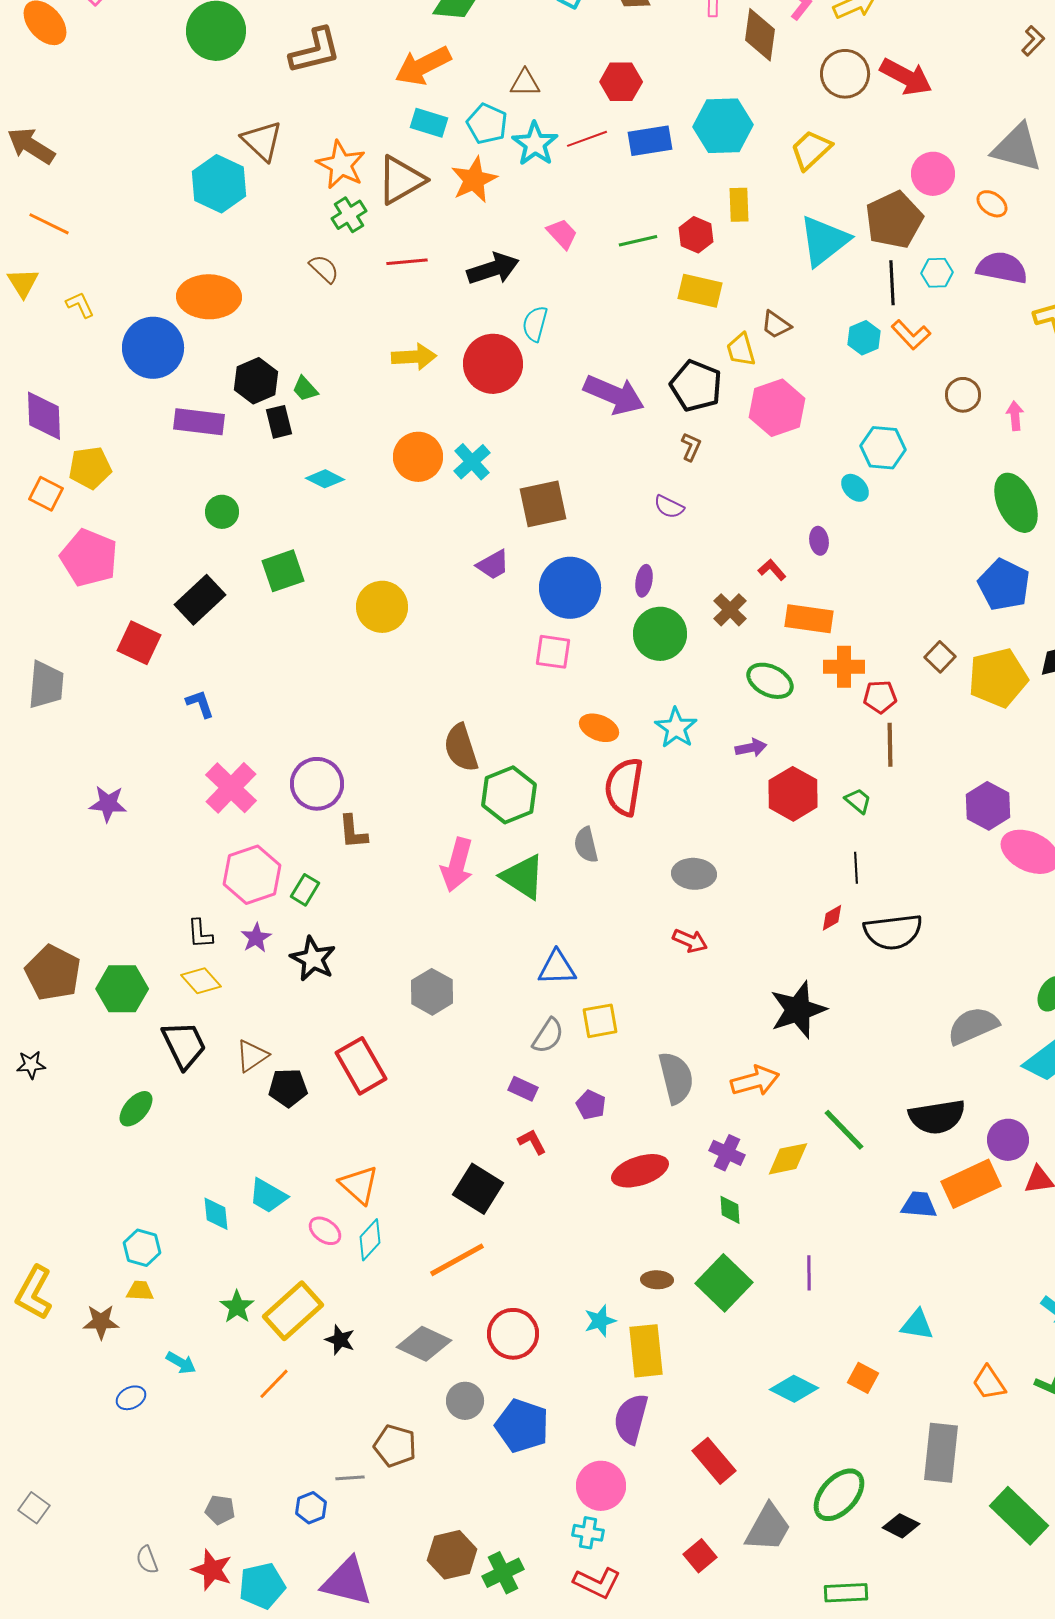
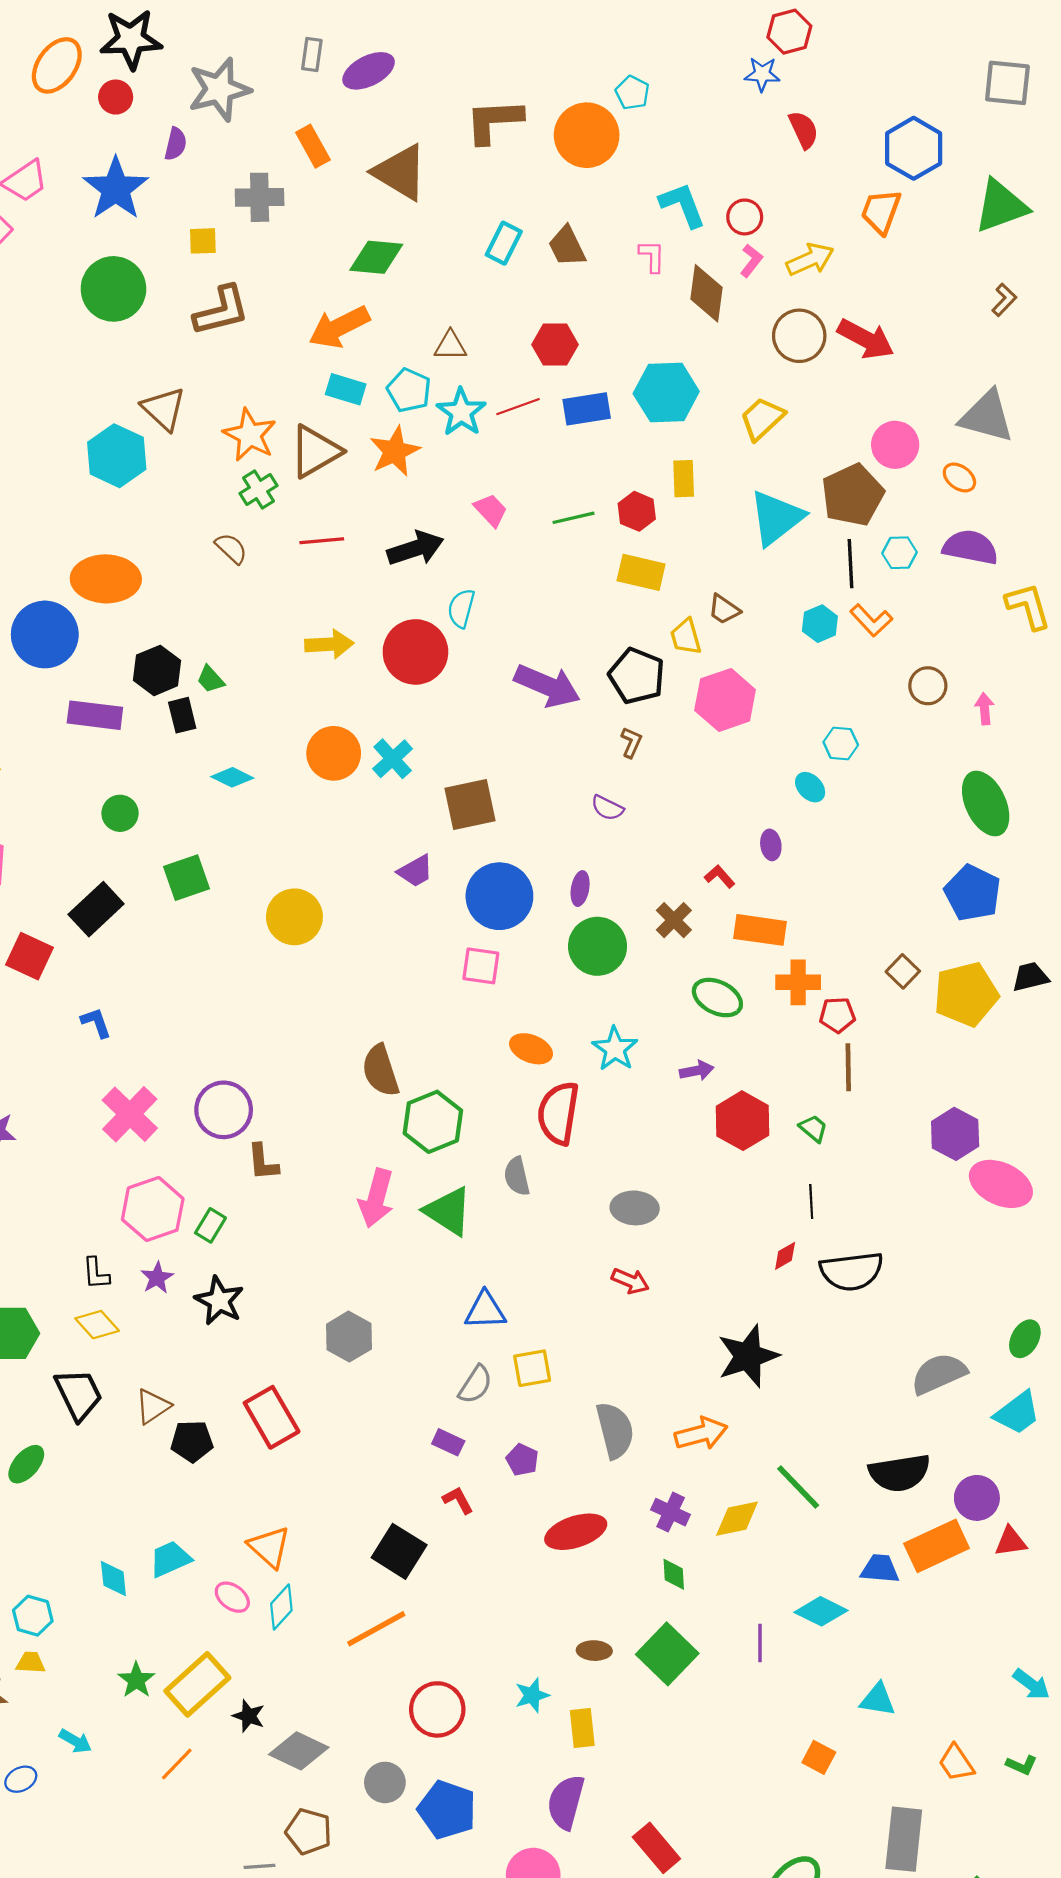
cyan hexagon: (883, 448) -> (841, 744), size x0.7
cyan trapezoid: (268, 1196) -> (170, 1559), turned 126
gray diamond: (424, 1344) -> (299, 1751), moved
yellow rectangle: (646, 1351) -> (582, 1728), size x0.7
cyan diamond: (794, 1389) -> (821, 1611), moved

